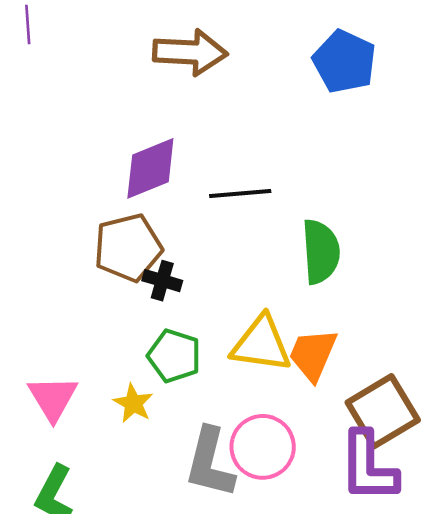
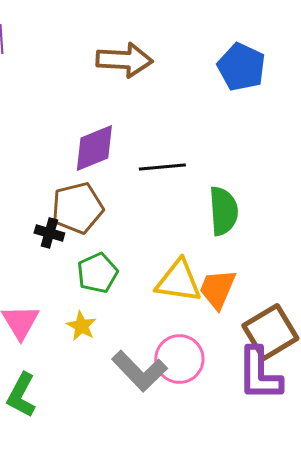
black cross: (162, 281) -> (49, 233), moved
green pentagon: (174, 356) -> (97, 273), moved, turned 30
gray L-shape: (210, 463) -> (139, 371), turned -58

